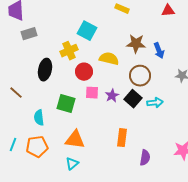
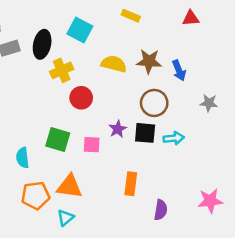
cyan square: (87, 31) -> (80, 30), moved
yellow semicircle: (109, 59) -> (114, 64), moved
black ellipse: (45, 70) -> (42, 44), moved
pink square: (92, 93) -> (92, 145), moved
black square: (133, 99) -> (145, 133), turned -36
orange pentagon: (37, 147) -> (36, 196), moved

